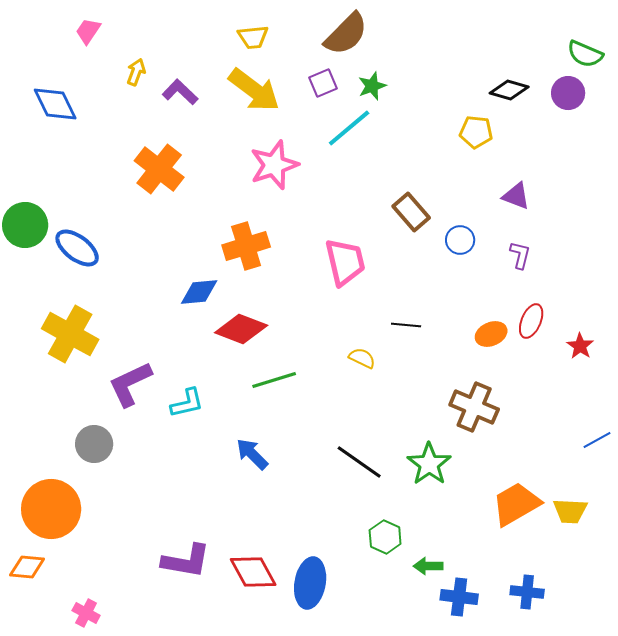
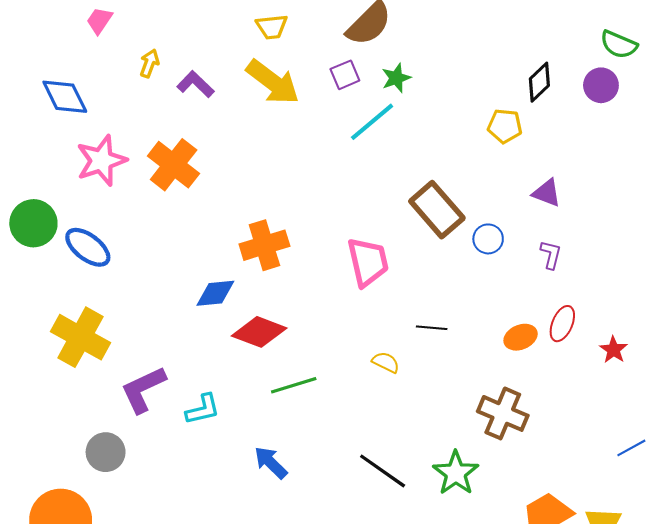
black diamond: (509, 90) -> (539, 82), turned -60
pink star: (274, 165) -> (101, 161), moved
brown rectangle: (411, 212) -> (437, 210), size x1.4

